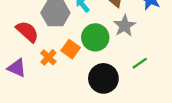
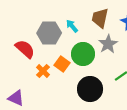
purple triangle: (17, 68) -> (16, 98), moved

